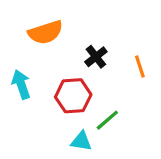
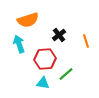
cyan arrow: (21, 84) -> (19, 44), moved
cyan triangle: (81, 141) -> (43, 83), moved

